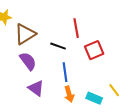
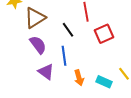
black line: (58, 46) -> (68, 30), turned 35
blue line: (65, 72) -> (64, 56), moved

